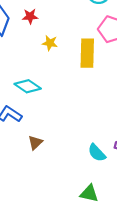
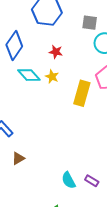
red star: (30, 16) -> (56, 52), moved
cyan diamond: (28, 86) -> (29, 75), moved

